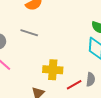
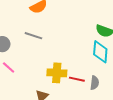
red line: (74, 85) -> (77, 79), moved, turned 42

